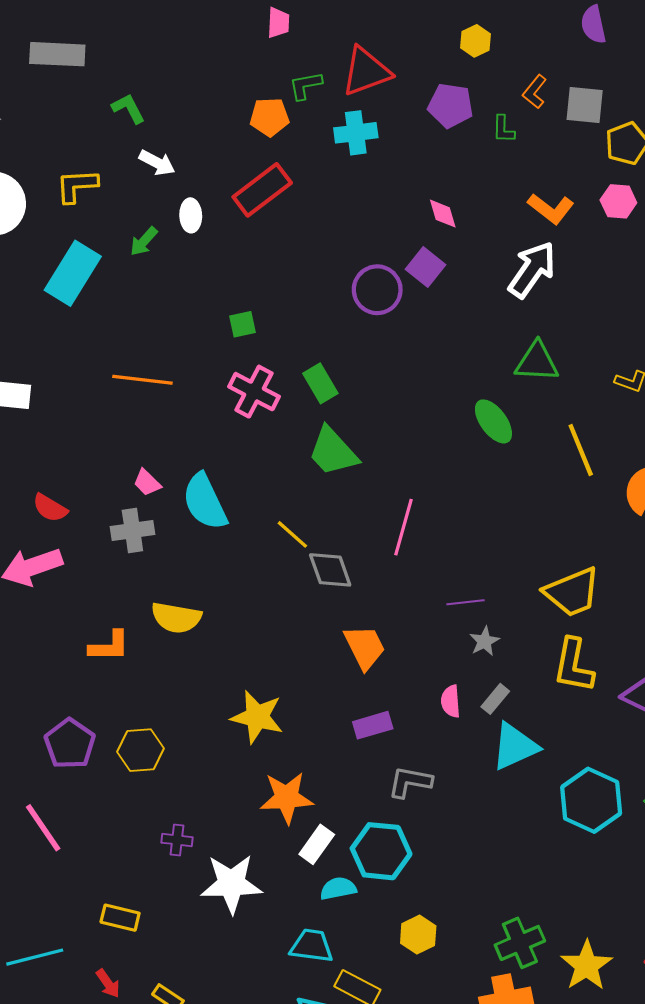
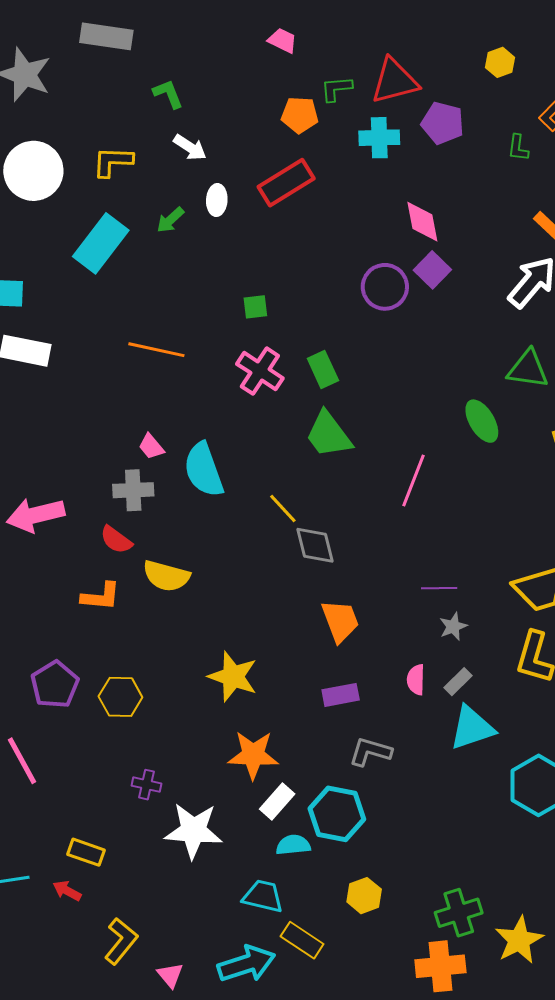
pink trapezoid: (278, 23) -> (282, 40), moved, turned -72
purple pentagon: (451, 105) -> (443, 123), moved
pink diamond: (443, 214) -> (422, 222), moved, size x1.4
red semicircle: (50, 508) -> (116, 540), moved
pink line: (404, 527) -> (413, 481), moved
red arrow: (108, 983) -> (67, 891), moved, turned 148

